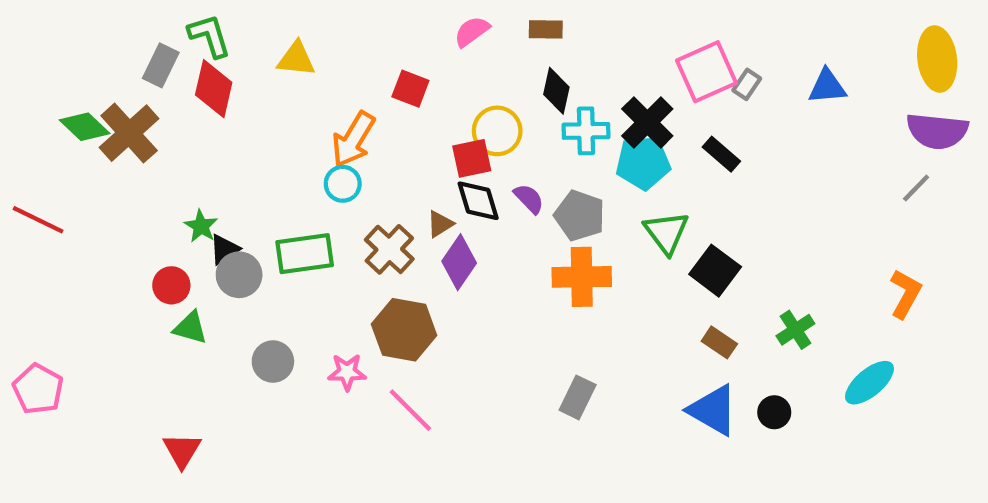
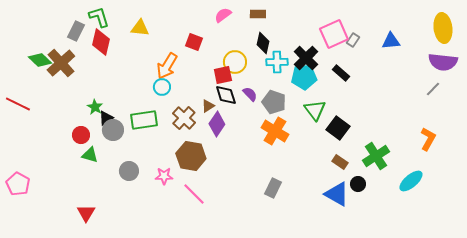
orange cross: (582, 277) -> (275, 131), turned 32
green cross: (795, 330) -> (376, 156), size x1.5
black circle: (774, 412) -> (358, 184), moved

